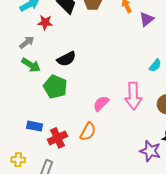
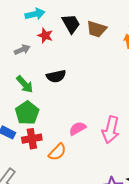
green arrow: (31, 65) -> (25, 84), moved
green pentagon: (55, 87) -> (27, 113), moved
red cross: (57, 138) -> (32, 139), moved

